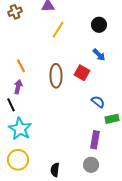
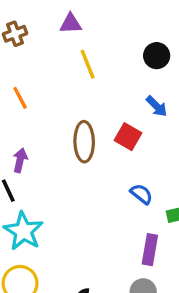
yellow line: (58, 30) -> (88, 64), turned -54
orange line: (21, 66) -> (20, 98), moved
blue semicircle: (98, 102) -> (141, 194), moved

